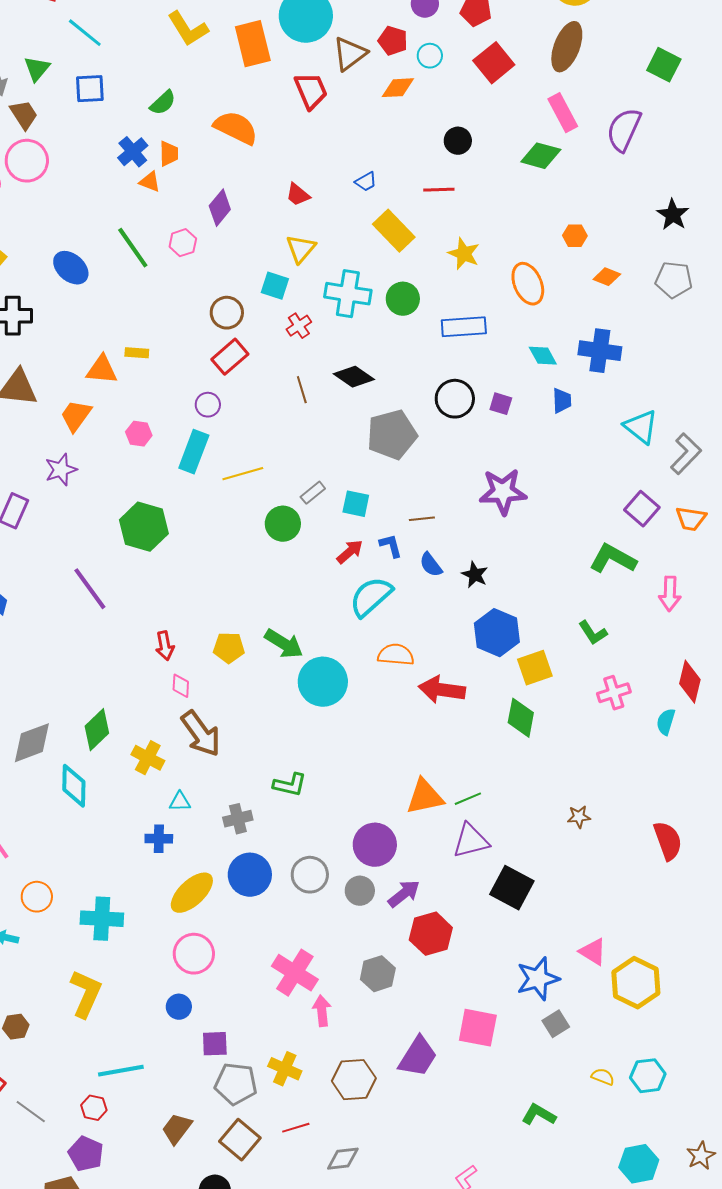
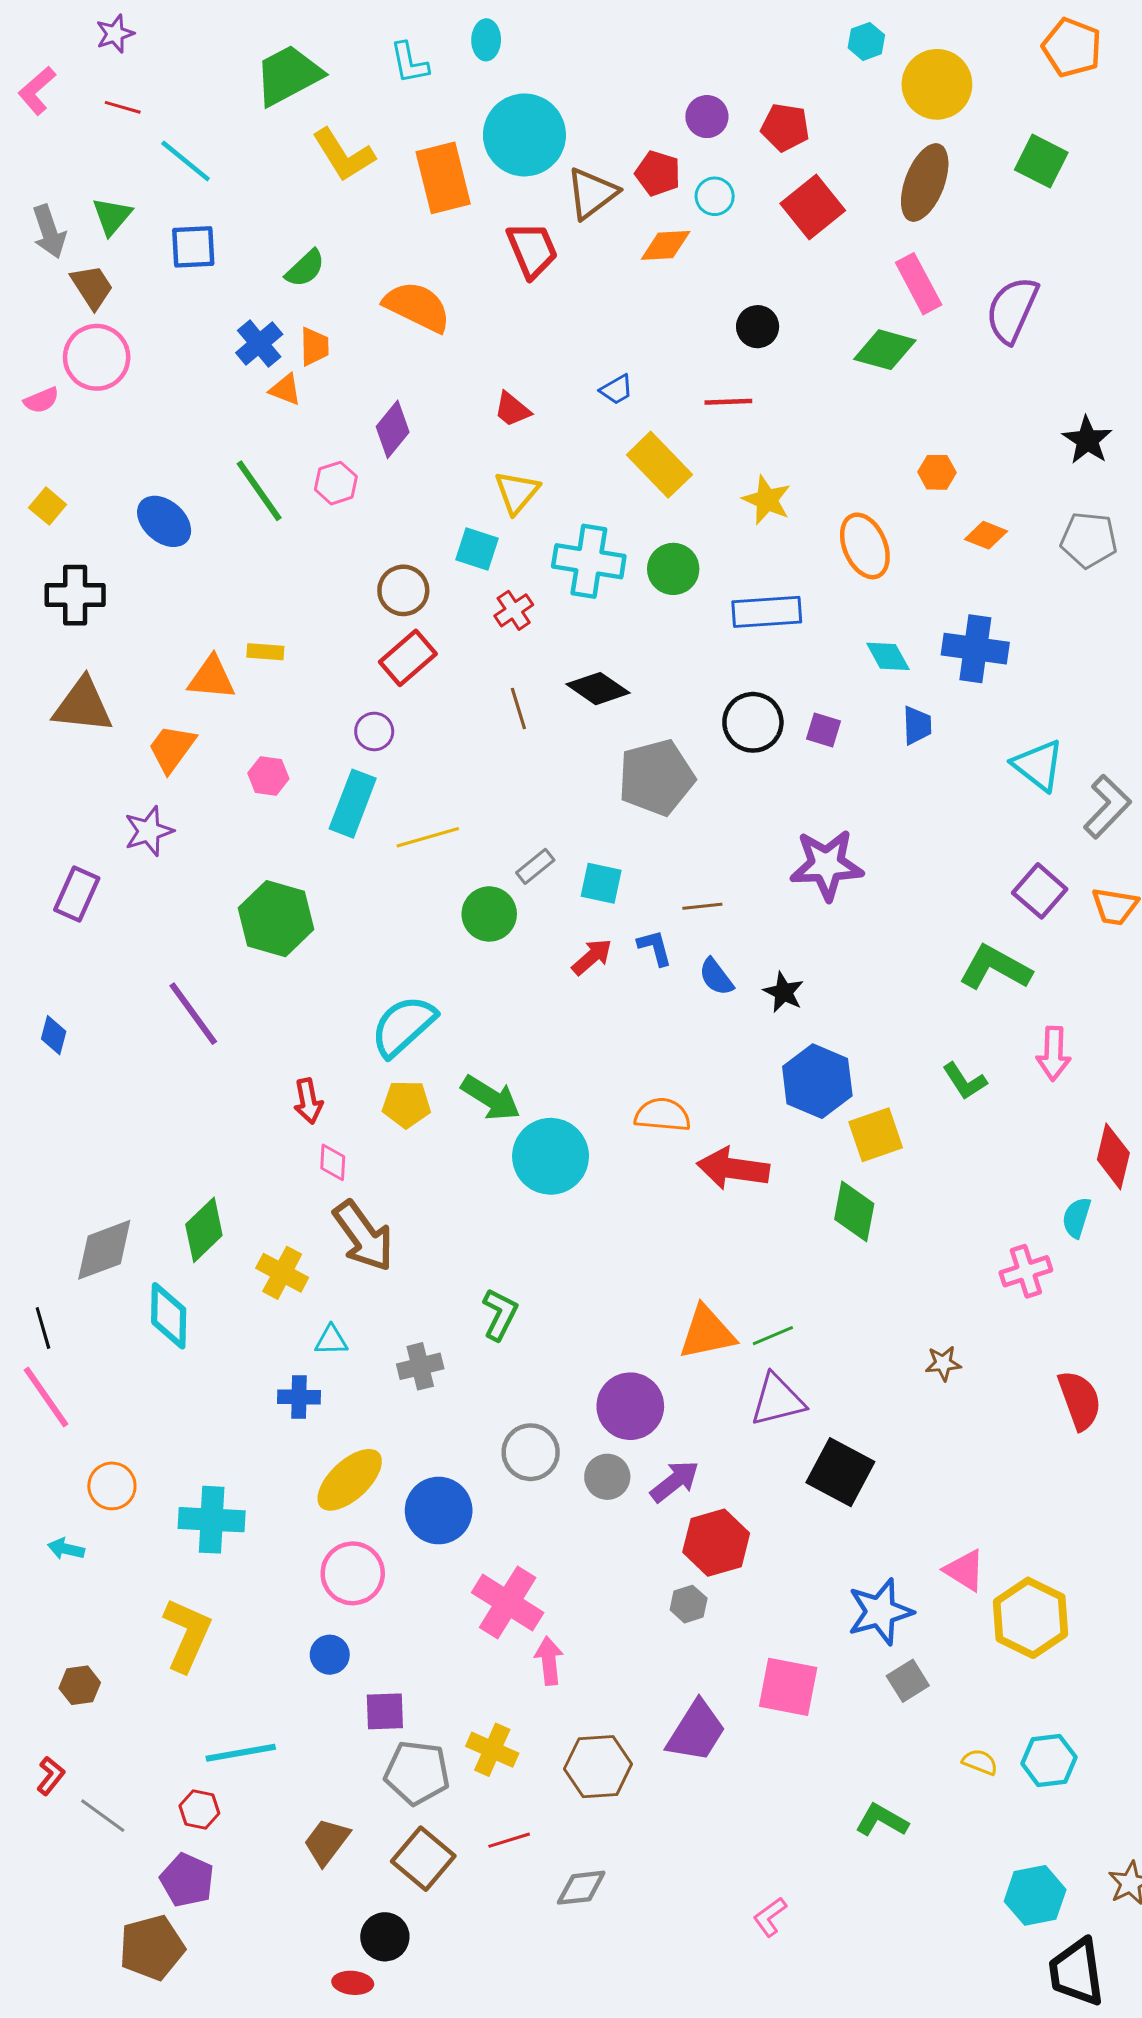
green square: (664, 65) -> (1041, 161), moved
pink arrow: (670, 594) -> (1054, 1054), moved
cyan semicircle: (371, 597) -> (403, 1026), moved
pink cross: (614, 693) -> (1026, 1271), moved
green L-shape: (290, 785) -> (500, 1314), turned -76
blue circle: (250, 875) -> (439, 1511), moved
gray hexagon: (378, 974) -> (689, 1604), moved, size x0.7

